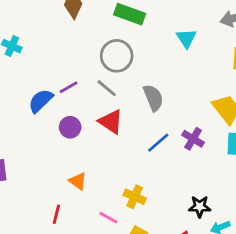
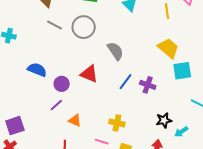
purple line: (69, 87) -> (56, 105), moved
gray line: (107, 88) -> (54, 25), moved
blue semicircle: (41, 101) -> (37, 70), turned 78
purple cross: (193, 139) -> (148, 85), moved

